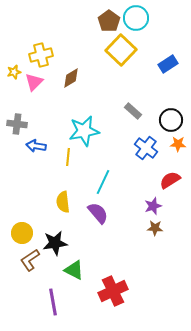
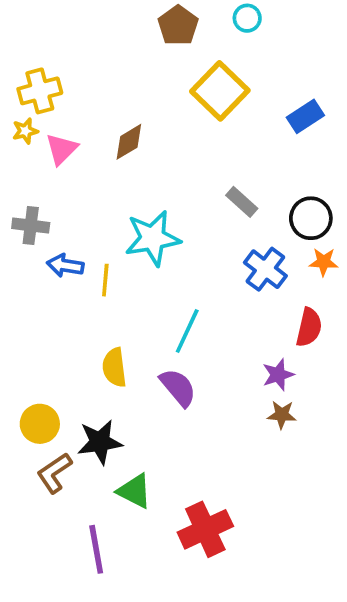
cyan circle: (136, 18) -> (247, 18), moved, size x0.6
brown pentagon: (109, 21) -> (178, 25), moved
yellow cross: (41, 55) -> (40, 91), moved
yellow line: (68, 157) -> (105, 280), moved
red semicircle: (170, 180) -> (309, 327), turned 135

